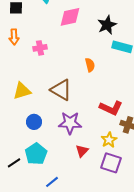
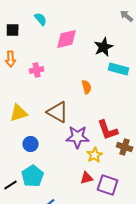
red L-shape: (111, 108) -> (108, 130), turned 45
purple star: (70, 123) -> (78, 137), moved
yellow star: (109, 140) -> (95, 155), moved
red triangle: (82, 151) -> (87, 178), moved, turned 32

